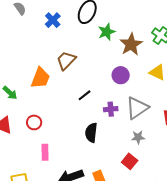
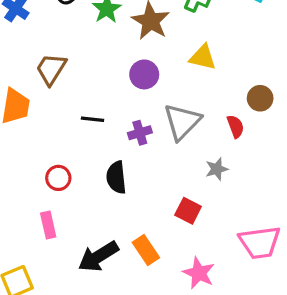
black line: (84, 95) -> (93, 119), turned 56
red circle: (34, 122) -> (58, 178), moved
gray star: (138, 137) -> (217, 169), moved

